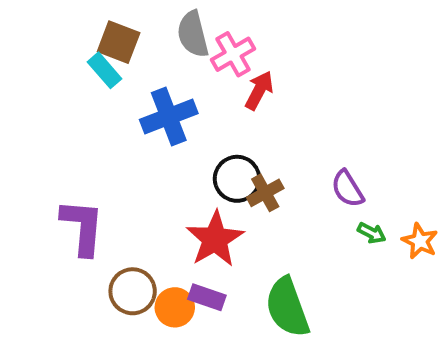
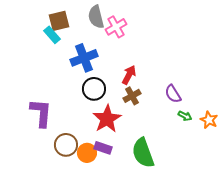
brown square: (119, 42) -> (59, 21), turned -35
red arrow: (259, 90) -> (129, 75), moved
black circle: (237, 179) -> (94, 89), moved

